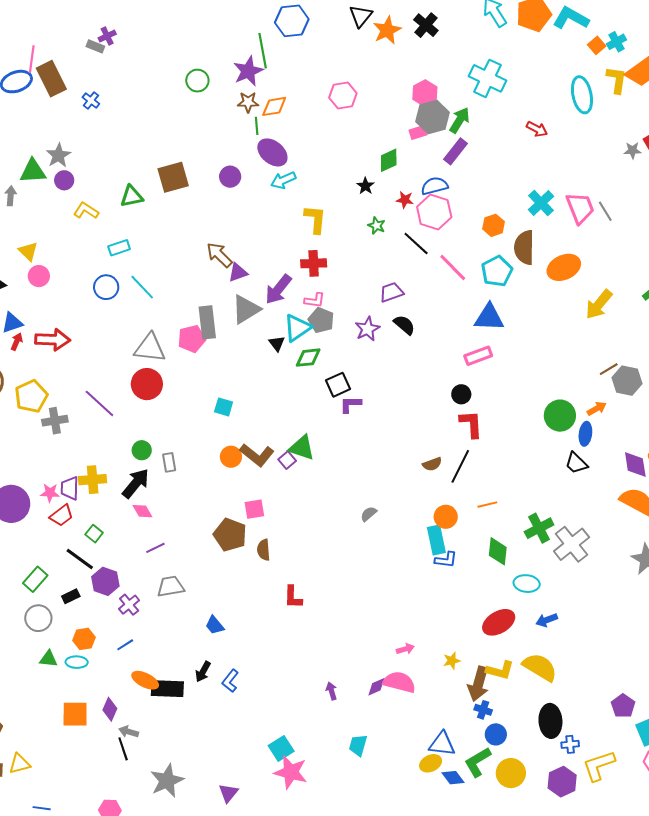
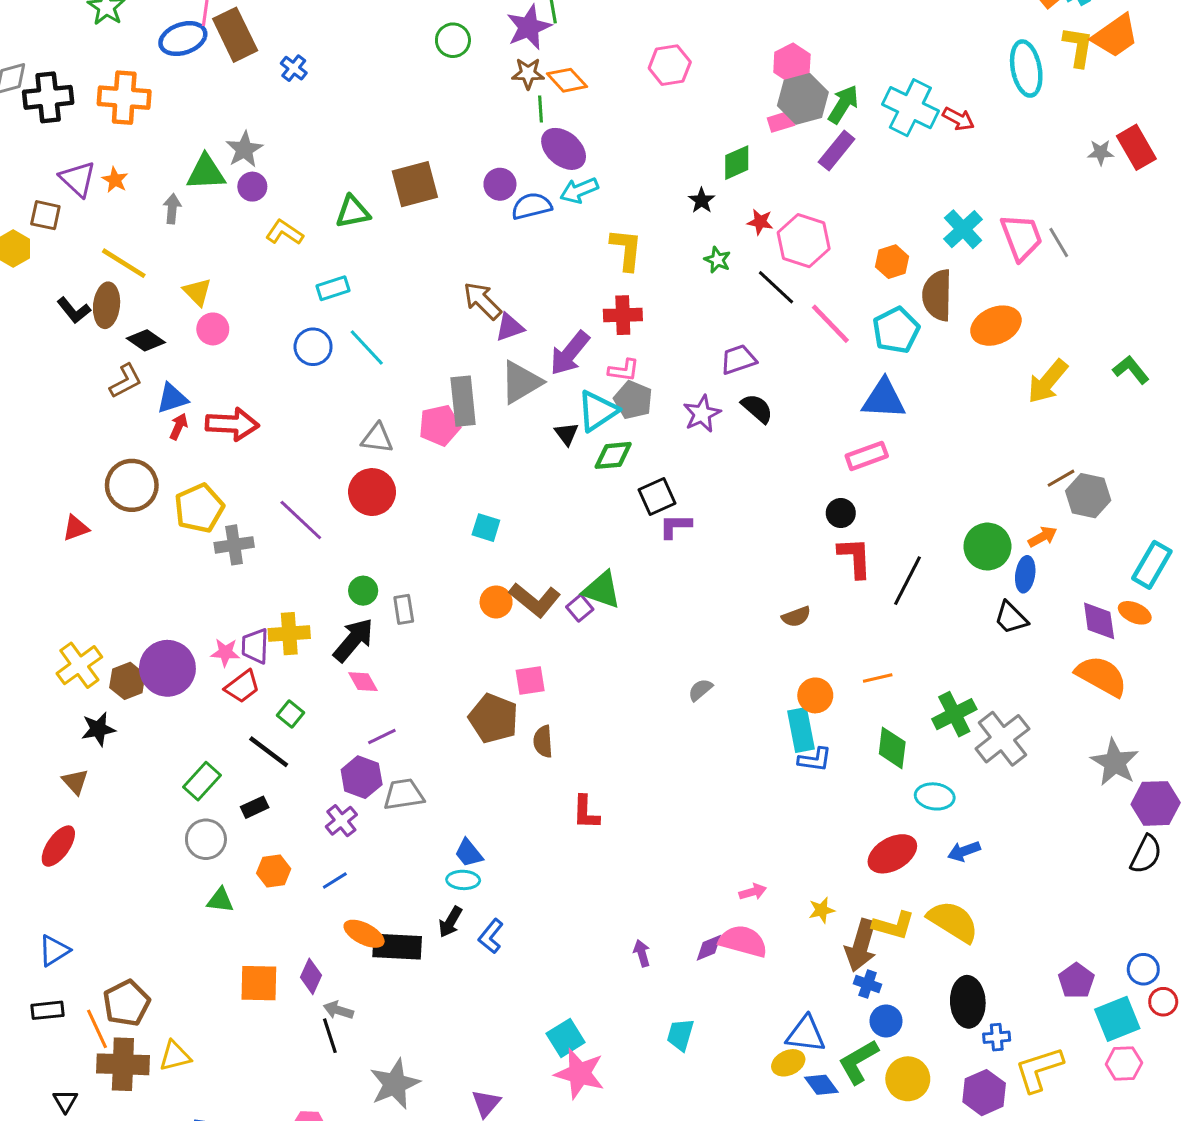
cyan cross: (487, 78) -> (910, 108), moved
orange diamond: (274, 106) -> (567, 80), turned 56
blue semicircle: (434, 186) -> (532, 206), moved
gray triangle: (150, 348) -> (377, 438), size x0.7
black line: (460, 466) -> (907, 581), moved
purple hexagon: (105, 581) -> (362, 777), moved
cyan ellipse: (77, 662) -> (463, 880), moved

